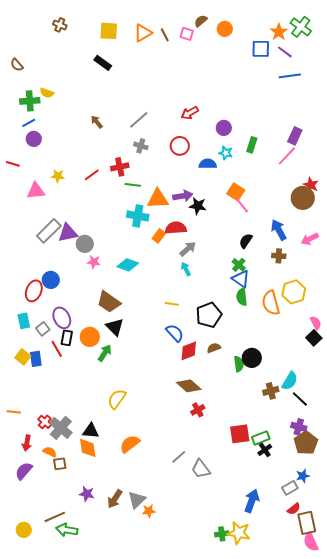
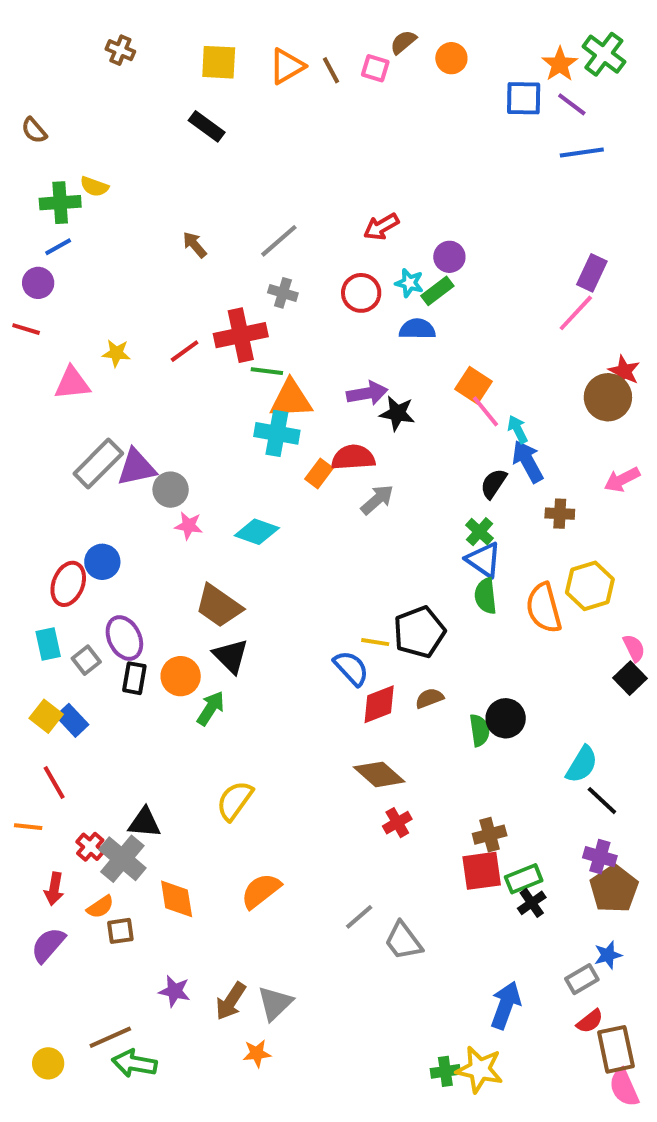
purple circle: (34, 139) -> (38, 283), moved
green rectangle: (252, 145) -> (437, 291), moved, turned 35
cyan star: (226, 153) -> (409, 283), moved
red cross: (120, 167) -> (241, 335), size x1.4
orange triangle: (158, 199) -> (291, 399), moved
blue arrow: (279, 230) -> (528, 461), moved
cyan arrow: (186, 269) -> (518, 429), moved
yellow line: (172, 304) -> (375, 642), moved
red line: (57, 349) -> (54, 782), moved
blue rectangle: (36, 359) -> (72, 720), turned -35
brown cross: (271, 391) -> (490, 835), moved
black triangle: (91, 431) -> (144, 823), moved
orange semicircle: (50, 452) -> (100, 907), turned 120
orange star: (149, 511) -> (257, 1053), moved

